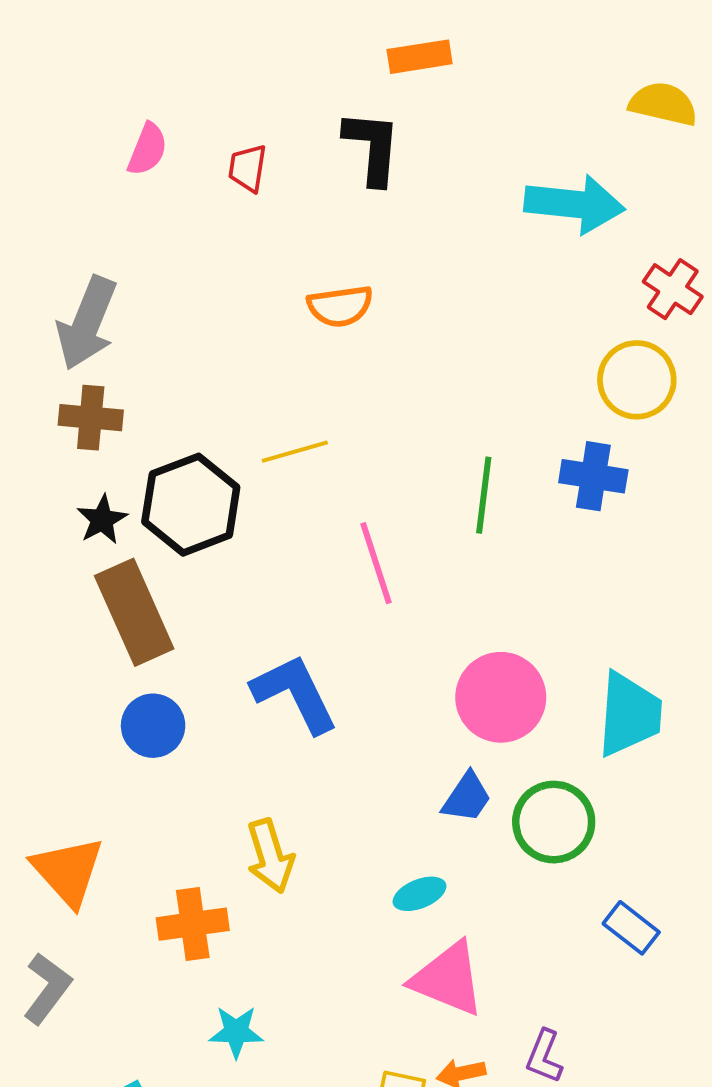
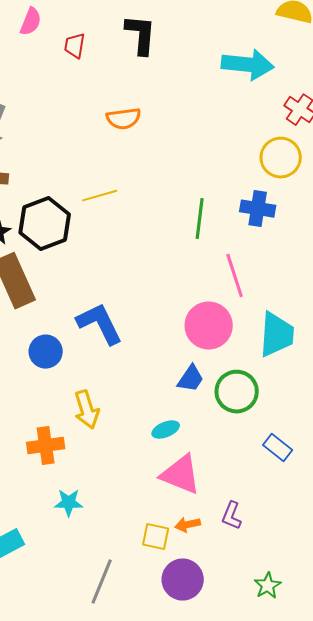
pink semicircle: (147, 149) -> (31, 22), moved
pink line: (376, 563) -> (235, 276), moved
blue circle: (153, 726) -> (46, 352), moved

